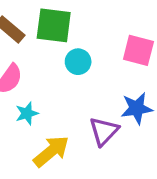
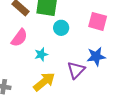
cyan star: (27, 113) -> (41, 54), moved

